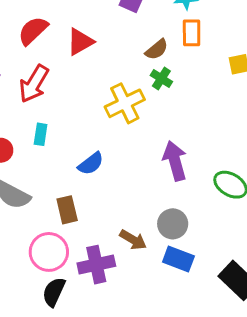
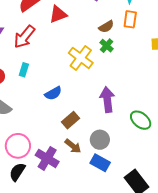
yellow cross: (125, 103) -> (81, 58), turned -35
brown rectangle: (67, 210) -> (71, 120), moved, turned 54
purple cross: (96, 265) -> (47, 158), turned 35

